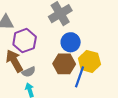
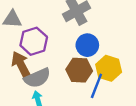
gray semicircle: (29, 72) -> (37, 78), size x1.6

